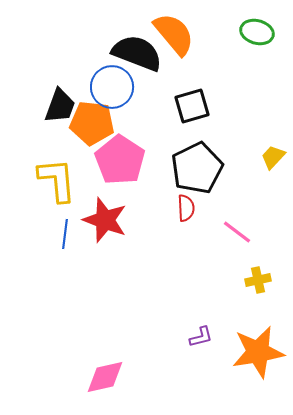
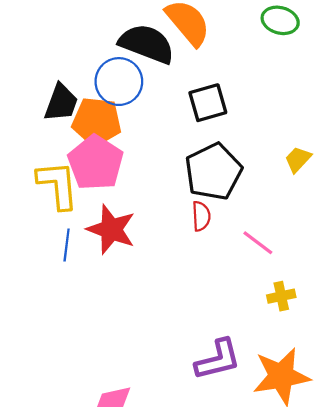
pink pentagon: (120, 160) -> (96, 163), moved
purple L-shape: (201, 337) -> (218, 360), size x1.8

